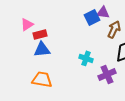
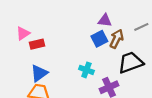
blue square: (92, 17) -> (99, 39), moved
blue triangle: (42, 49) -> (39, 73), moved, turned -30

